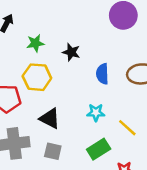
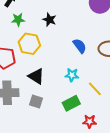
green star: (35, 43) -> (18, 20), moved
black star: (71, 52) -> (49, 20), moved
blue semicircle: (102, 74) -> (80, 46), turned 140

